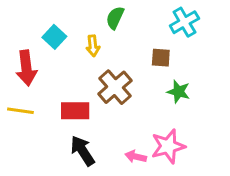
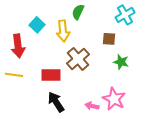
yellow arrow: (93, 46) -> (63, 31), size x1.5
pink star: (168, 146) -> (114, 99), turned -30

